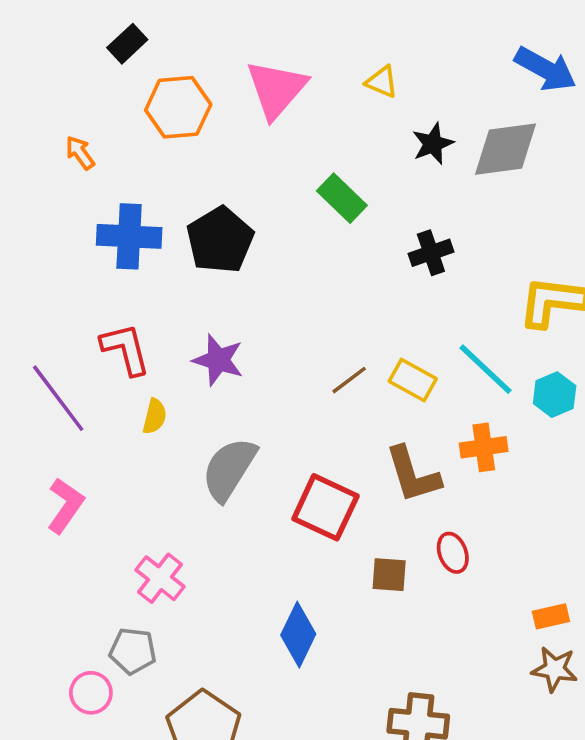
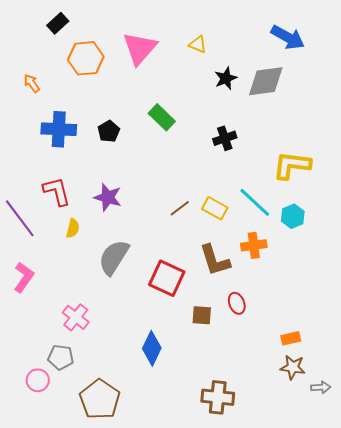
green rectangle: (342, 198) -> (162, 117), moved
black pentagon: (220, 240) -> (109, 131), size x0.6

